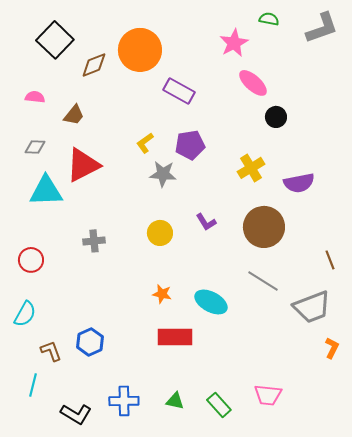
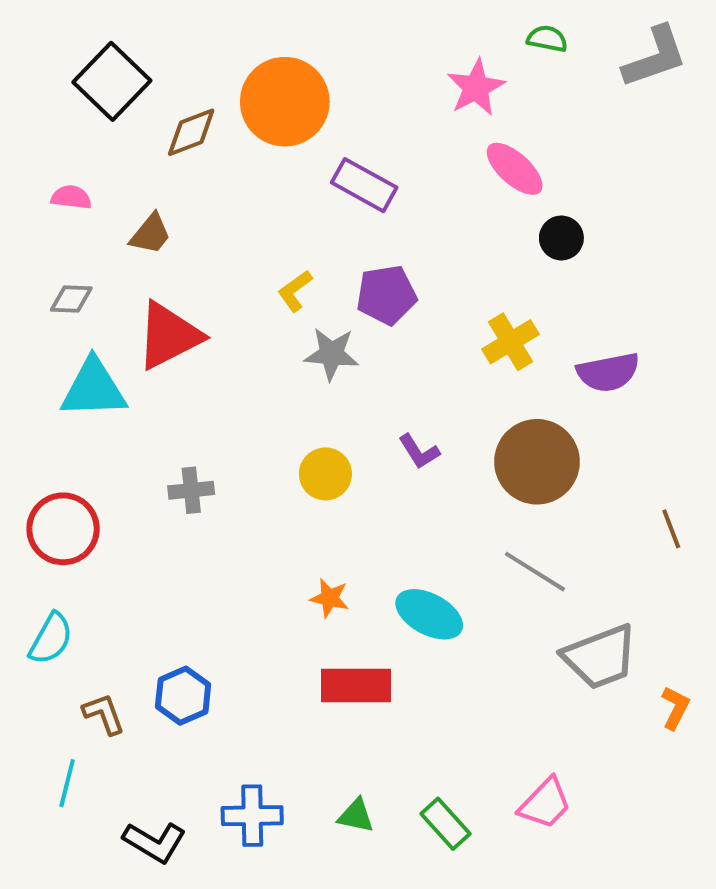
red circle: (31, 260) -> (63, 529), size x1.4
gray trapezoid: (312, 307) -> (600, 657), moved
pink trapezoid: (268, 395) -> (545, 803), turned -52

